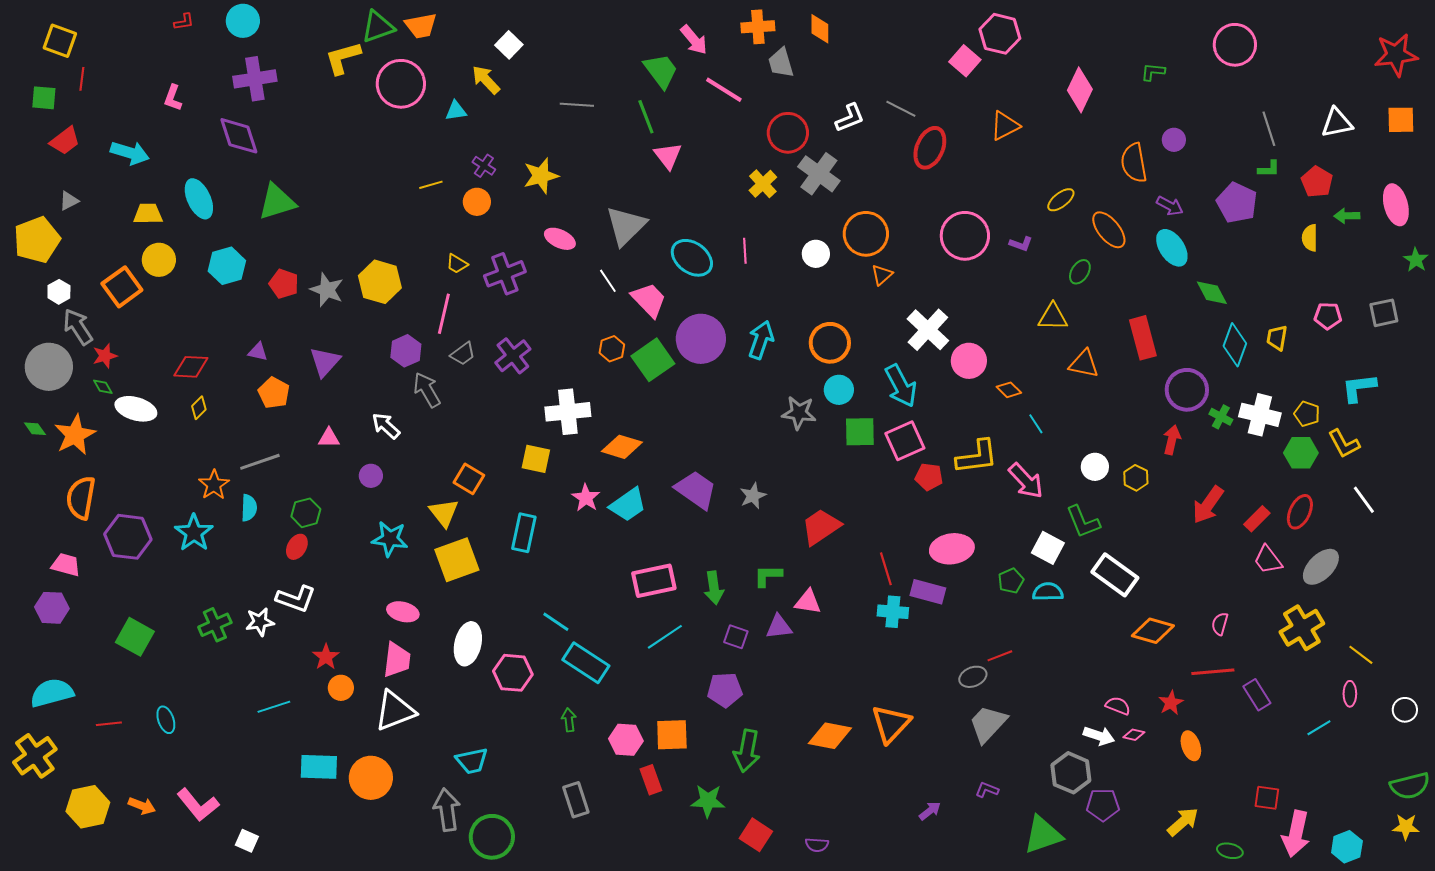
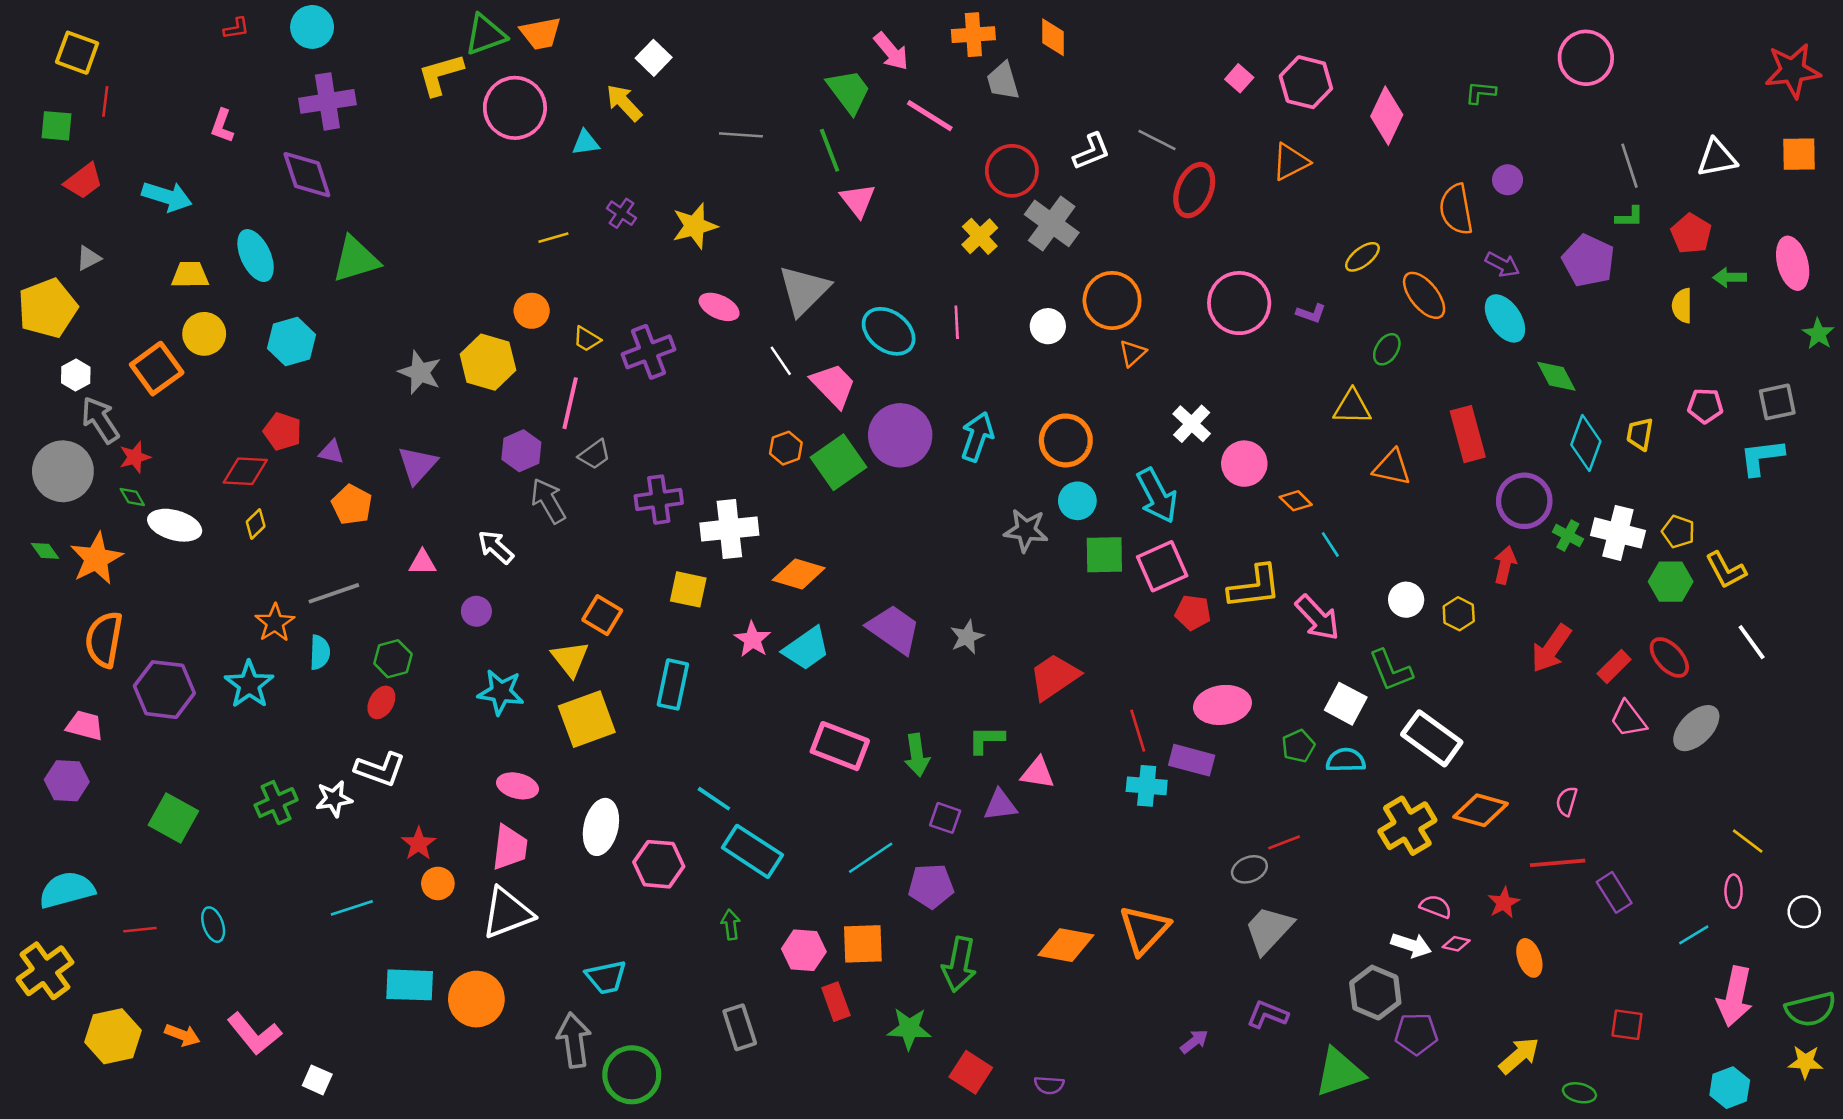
pink hexagon: (1000, 34) -> (1306, 82), moved
pink square: (965, 61) -> (1239, 78), size x0.7
orange circle: (477, 202) -> (532, 311), moved
red pentagon: (284, 284) -> (283, 431), moved
white cross: (928, 330) -> (1192, 424), size x0.7
purple cross: (513, 356) -> (659, 500), moved, turned 30
cyan L-shape: (1359, 388) -> (1762, 457), moved
red ellipse: (1300, 512) -> (1669, 657), turned -68
pink rectangle: (654, 581) -> (840, 746), turned 33
yellow cross: (1302, 628) -> (1407, 826), moved
cyan line: (665, 637) -> (871, 858), moved
purple L-shape: (987, 790) -> (1267, 1014), size x1.4
pink arrow: (1296, 834) -> (1735, 996), moved

